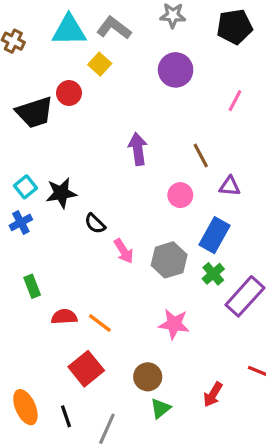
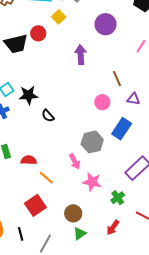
purple arrow: (138, 149) -> (81, 55), moved
pink arrow: (124, 251) -> (75, 161), moved
green cross: (213, 274) -> (118, 198), moved
red semicircle: (64, 317) -> (29, 160), moved

